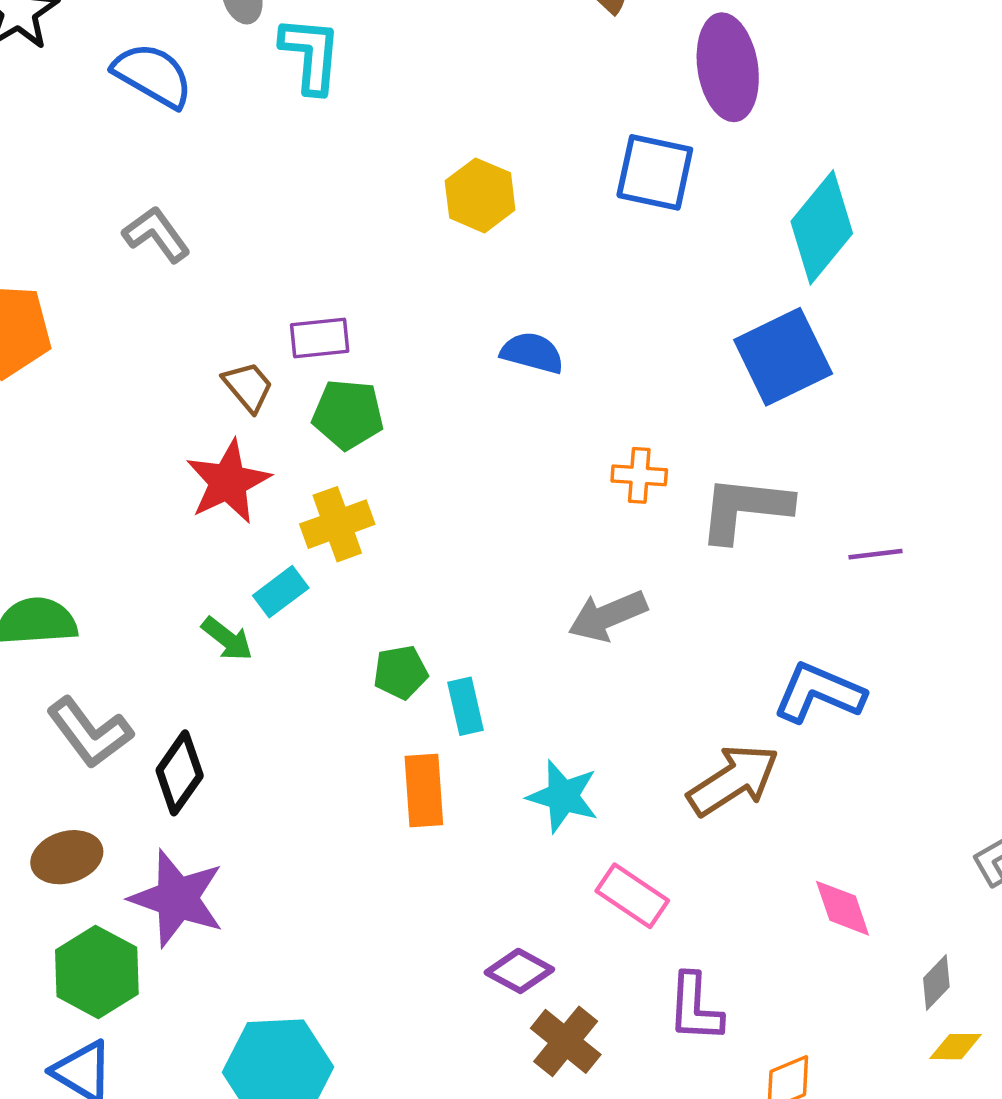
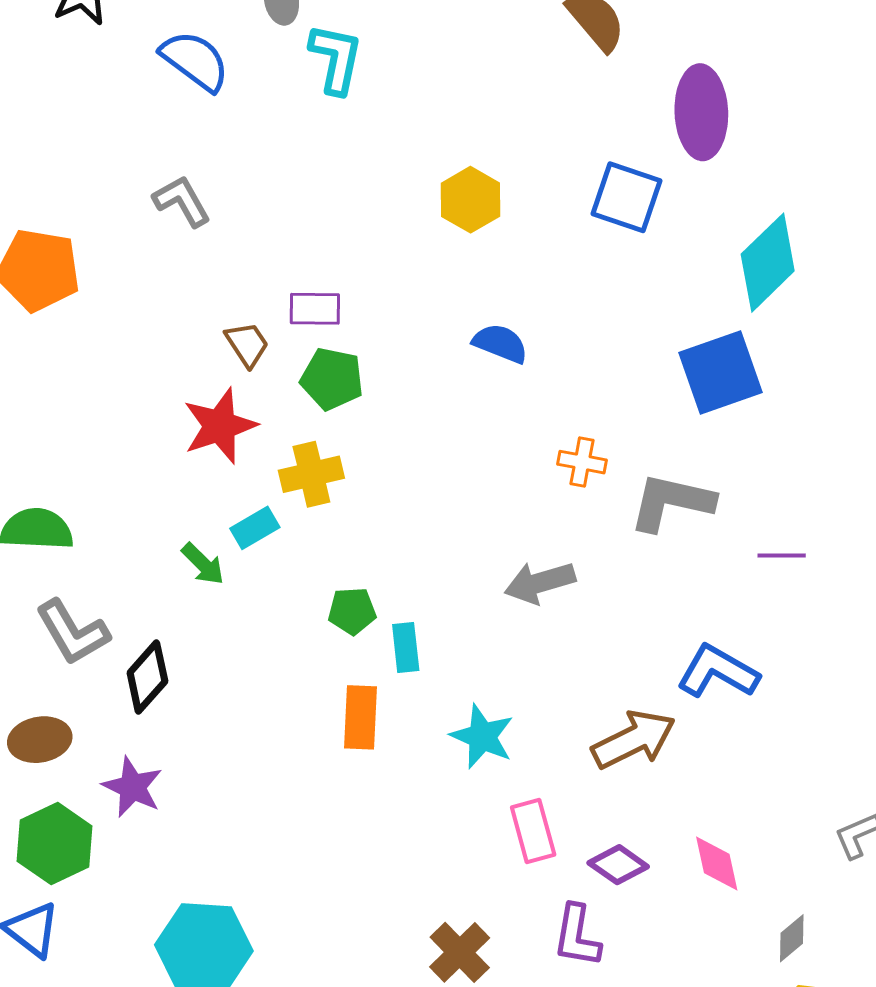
pink rectangle: (632, 896) -> (533, 831), turned 34
purple star: (177, 898) -> (132, 787), size x0.7
purple diamond: (519, 971) -> (618, 865), moved

